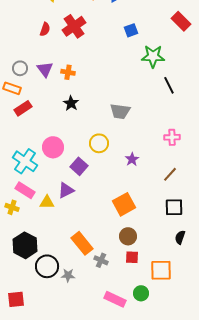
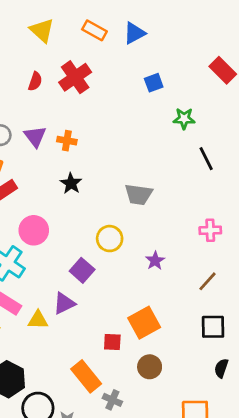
green star: (153, 56) -> (184, 119), size x0.7
pink circle: (53, 147) -> (34, 230), moved
red square: (132, 257) -> (112, 342), moved

